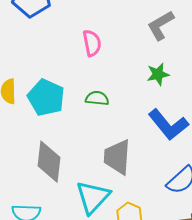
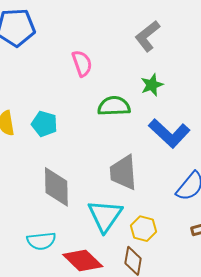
cyan pentagon: (46, 98) -> (44, 124), size x0.7
green semicircle: (97, 98) -> (114, 106), moved, size x1.4

